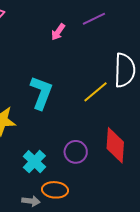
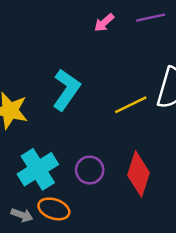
cyan cross: (34, 162) -> (38, 169), size x1.4

